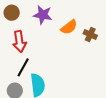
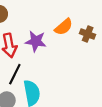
purple star: (43, 15) -> (36, 41), moved

